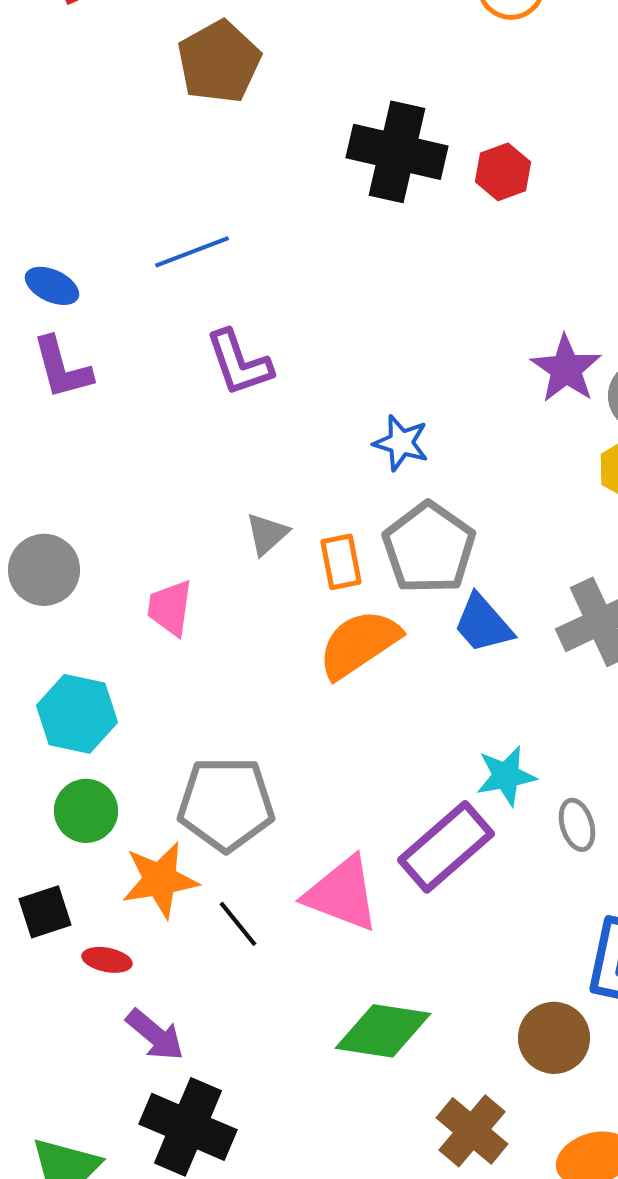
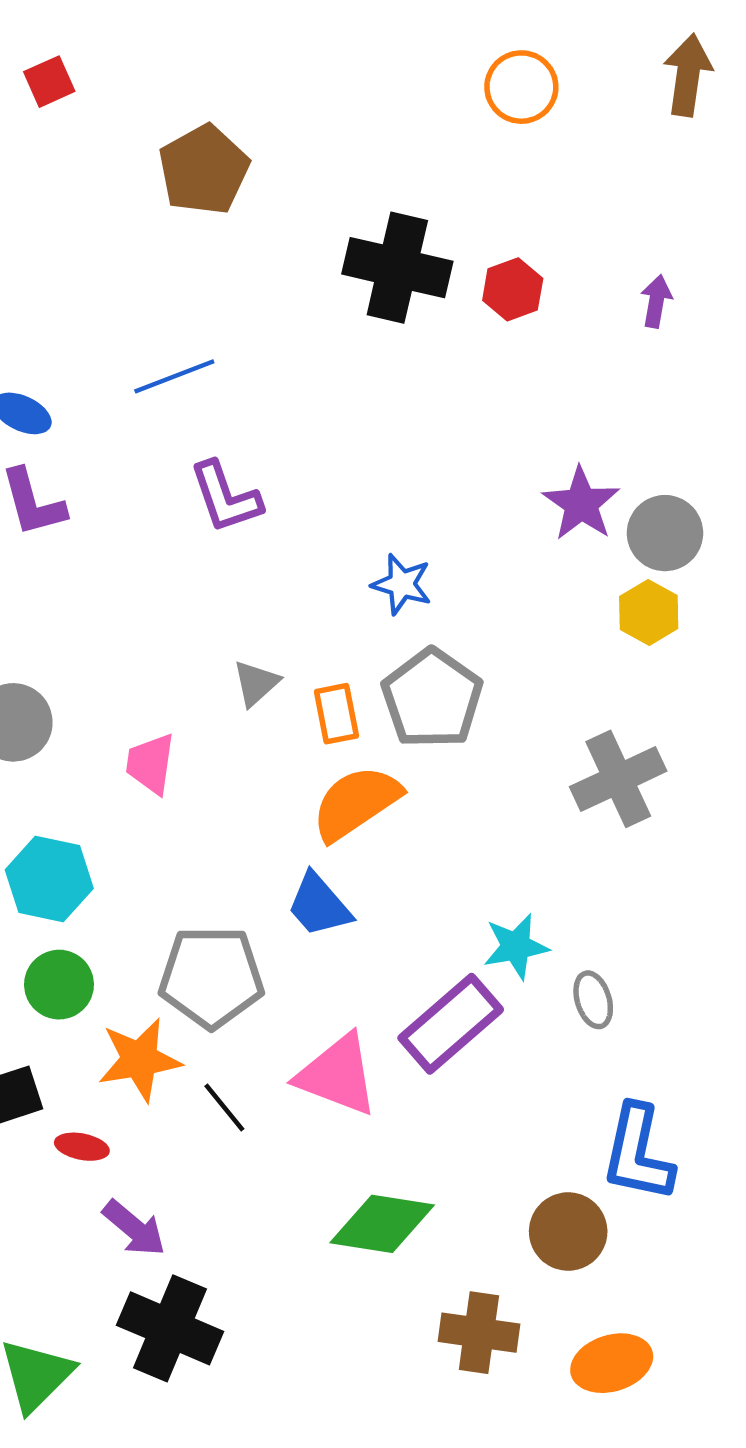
blue trapezoid: (483, 624) -> (319, 905), moved
brown cross: (472, 1131) -> (479, 1333), turned -32

